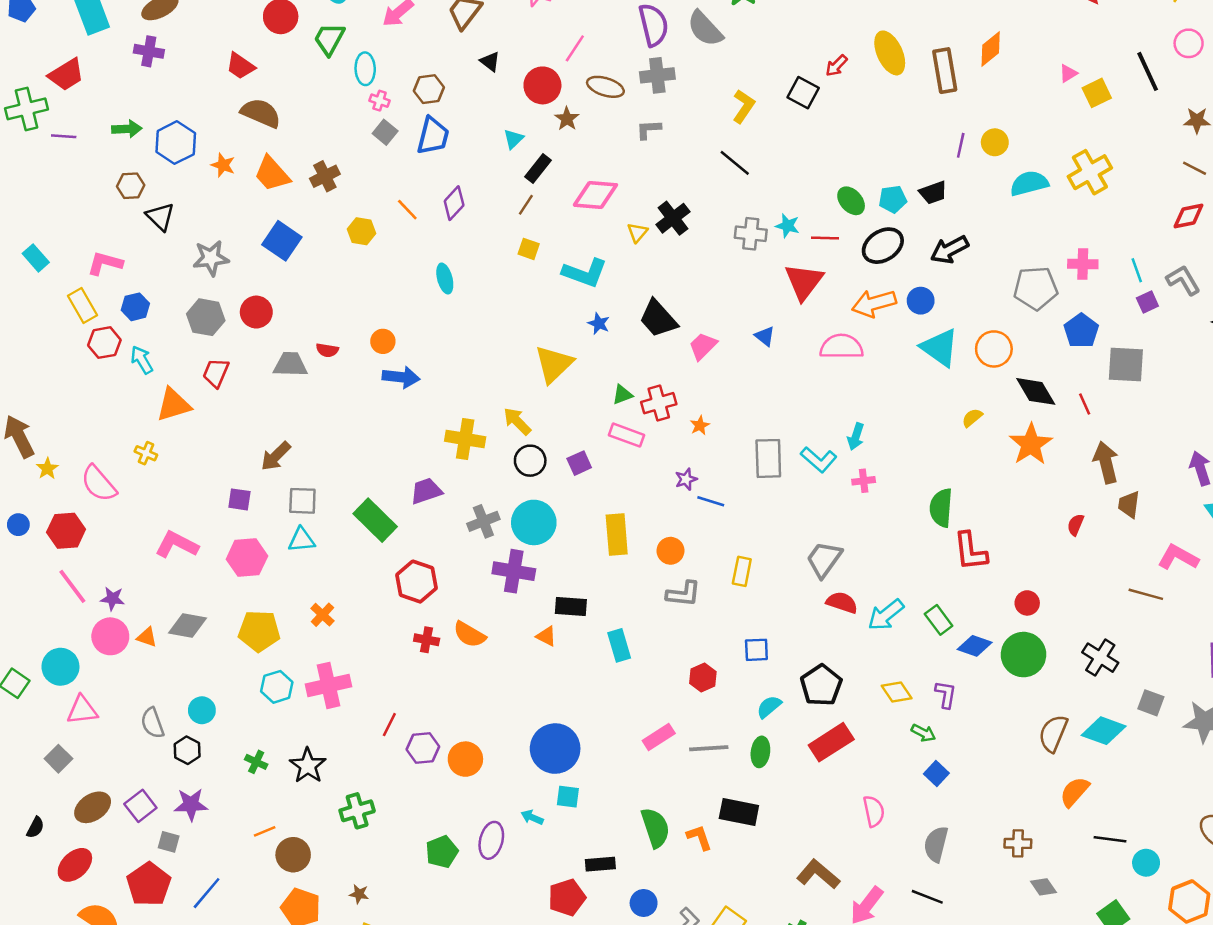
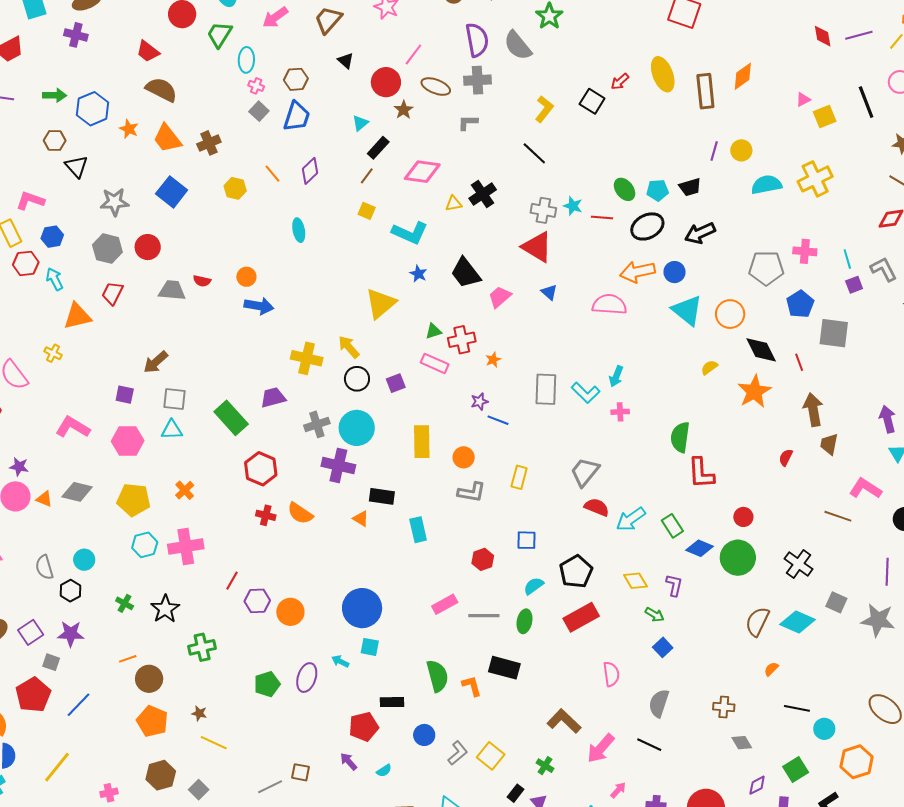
yellow triangle: (637, 232) -> (454, 204), turned 36
red triangle: (804, 282) -> (537, 247), moved, turned -40
orange semicircle: (1075, 792) -> (771, 669), size x0.6

